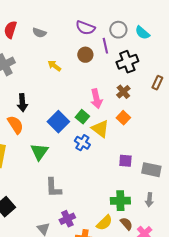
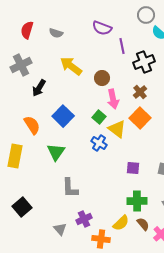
gray circle: (118, 30) -> (146, 15), moved
brown circle: (85, 55) -> (102, 78), moved
yellow arrow: (54, 66) -> (71, 66), size x1.6
black arrow: (22, 103) -> (39, 88), moved, turned 36
orange square: (123, 118) -> (140, 118), size x1.5
blue square: (58, 122) -> (63, 116), moved
purple square: (125, 161) -> (133, 168), moved

